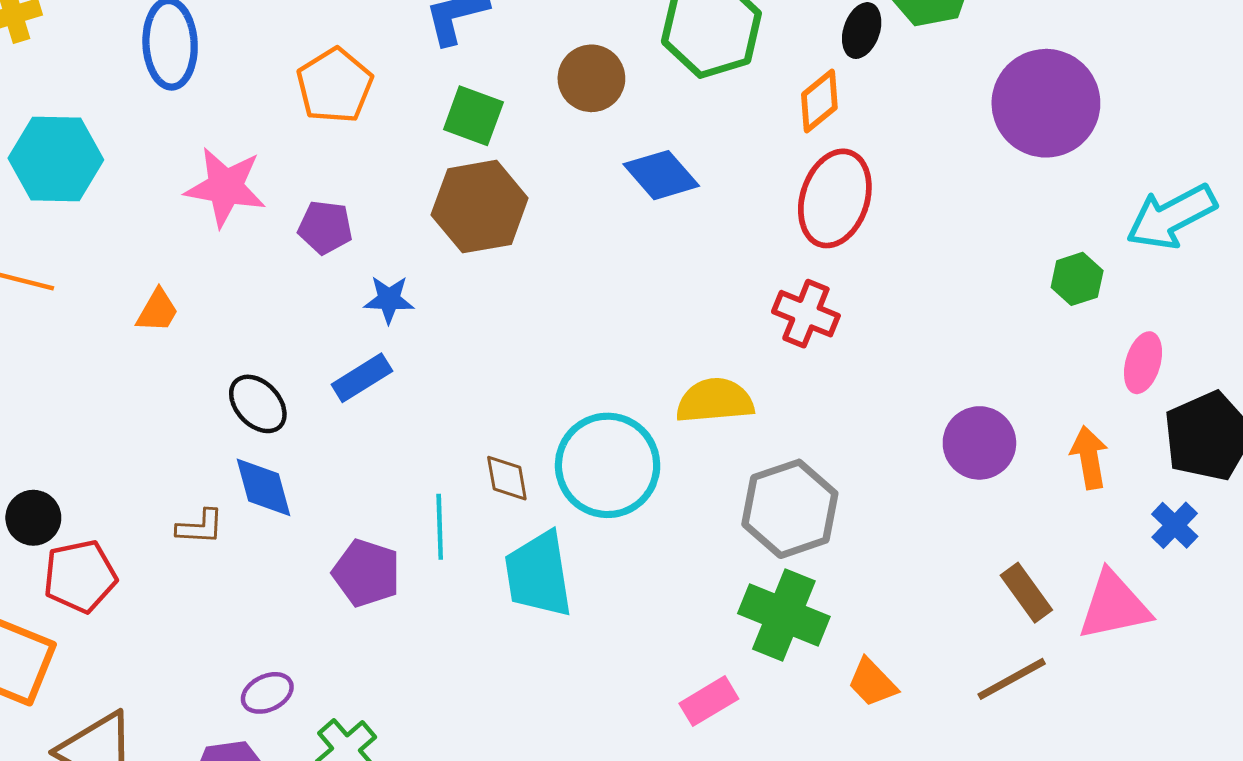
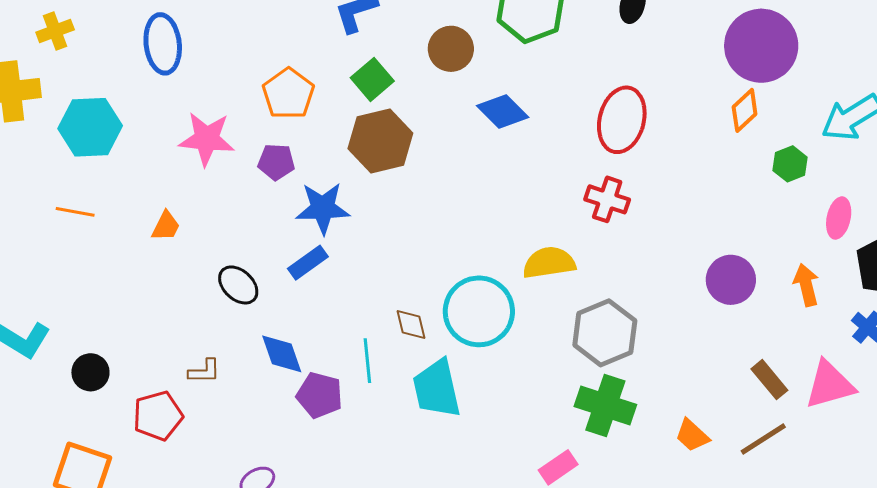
orange pentagon: (335, 86) -> (288, 94), moved
orange diamond: (819, 101) -> (745, 110), moved
green square: (473, 116) -> (372, 79), turned 33
blue star: (389, 299) -> (323, 208), size x1.6
blue diamond: (264, 487) -> (282, 354), moved
red pentagon: (80, 576) -> (158, 416), moved
orange trapezoid: (872, 683) -> (692, 435), moved

